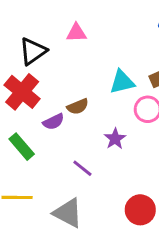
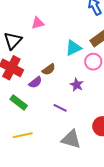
gray triangle: (68, 213) -> (71, 139), moved

